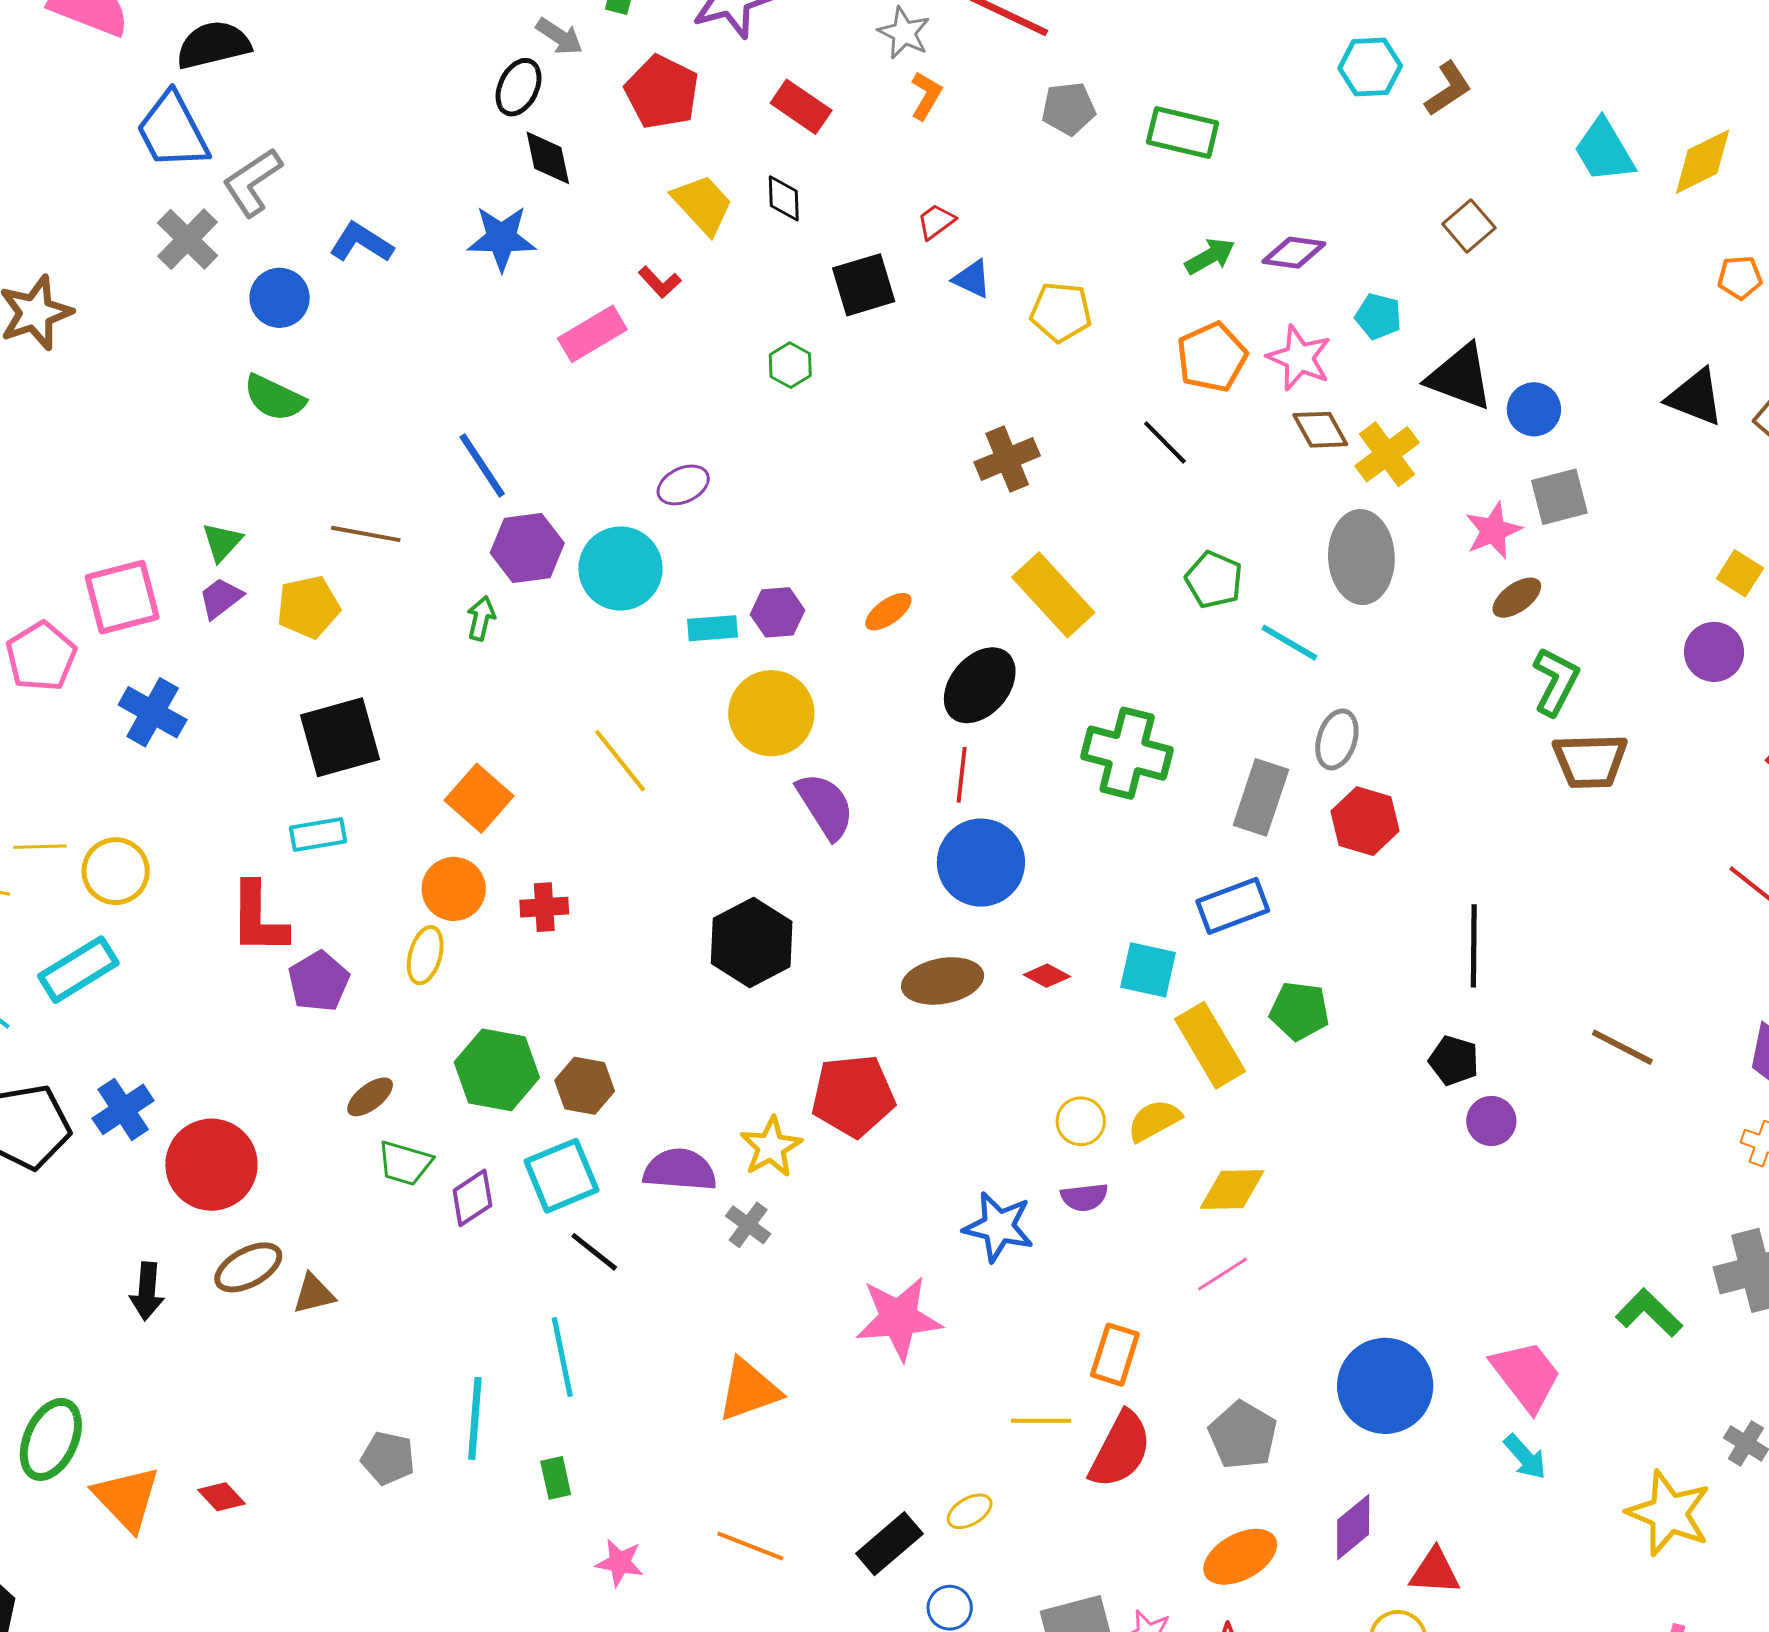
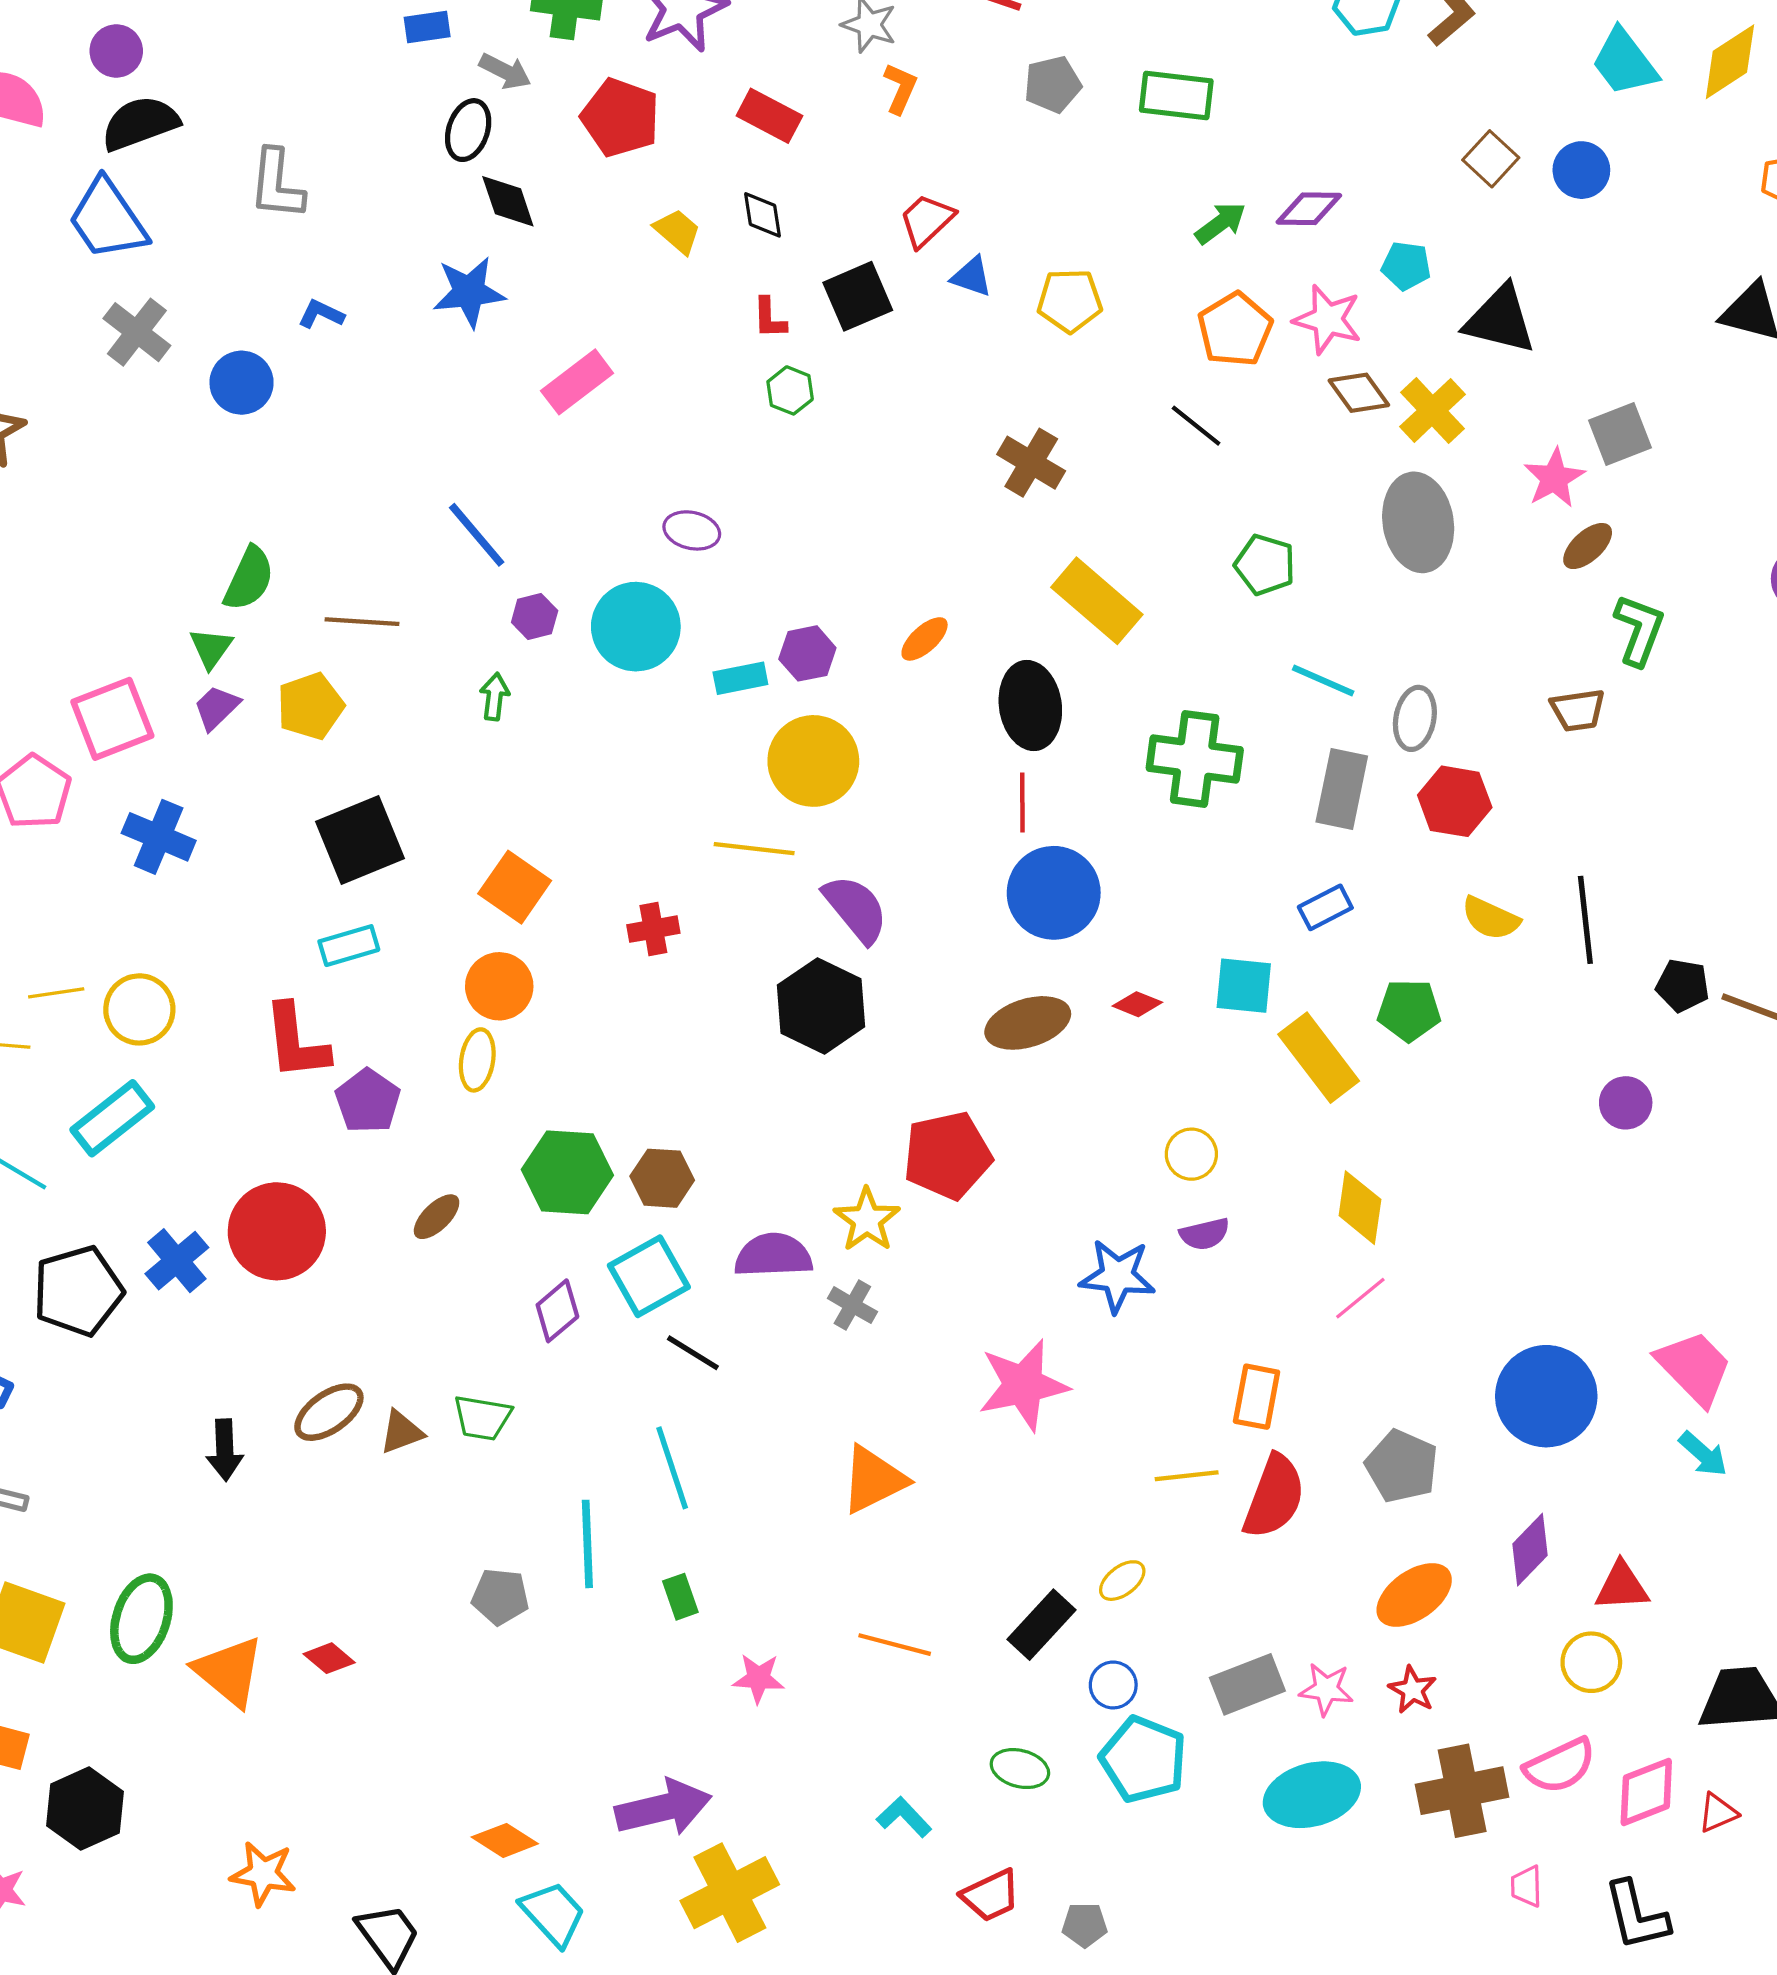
gray L-shape: (252, 182) -> (277, 184), moved, turned -44
yellow trapezoid: (703, 204) -> (677, 231), size x0.7
red trapezoid: (936, 222) -> (927, 220), size x1.4
blue L-shape: (361, 243) -> (321, 314), size x0.7
red L-shape: (660, 282) -> (769, 318), moved, turned 48
green semicircle: (274, 398) -> (249, 579), moved, turned -84
blue circle: (1534, 409) -> (1581, 170), moved
brown cross: (1007, 459) -> (1031, 463), turned -30
purple ellipse: (683, 485) -> (692, 530), turned 45
purple hexagon: (527, 548) -> (535, 616), size x0.6
cyan line: (1289, 643) -> (1323, 681), moved
black ellipse: (980, 685) -> (1030, 706), turned -42
yellow line: (620, 761) -> (754, 849), moved, turned -38
brown trapezoid: (1590, 761) -> (1578, 710), moved, size x0.7
purple semicircle: (825, 806) -> (856, 909), moved
blue rectangle: (1233, 906) -> (1325, 907), size x0.7
red cross: (544, 907) -> (653, 929), moved
black pentagon: (1454, 1060) -> (1683, 985), moved
yellow semicircle: (1154, 1120) -> (1491, 918), moved, turned -120
green trapezoid: (405, 1163) -> (482, 1418), moved
red circle: (211, 1165) -> (277, 1231), moved
yellow diamond: (1232, 1190) -> (1360, 1208), turned -74

